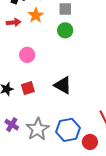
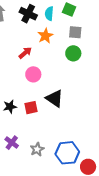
red arrow: (14, 22) -> (25, 53), moved, turned -40
black triangle: (63, 85) -> (55, 98), moved
gray star: (38, 129) -> (37, 149), size x0.6

